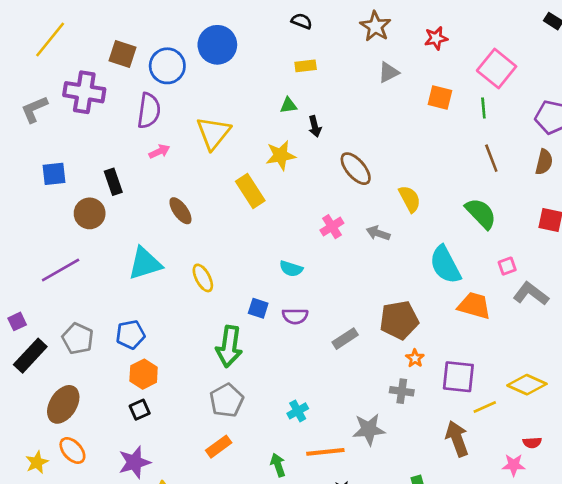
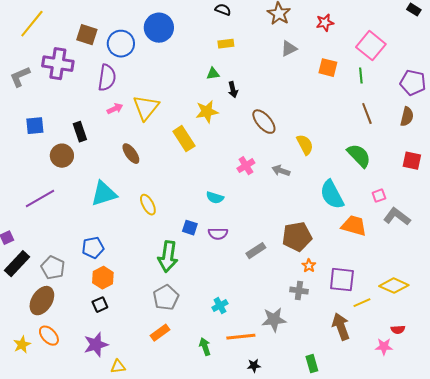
yellow triangle: (213, 133) -> (146, 108), moved
gray pentagon: (78, 339) -> (53, 268), moved

